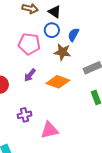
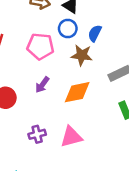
orange diamond: (58, 82) -> (77, 92), turned -30
pink triangle: (49, 130) -> (71, 137), moved

